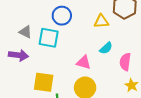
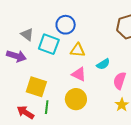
yellow triangle: (101, 21) -> (78, 50), moved

